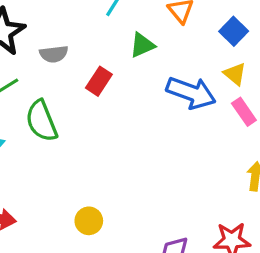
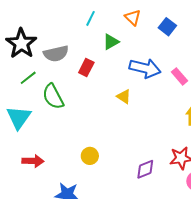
gray semicircle: (54, 54) -> (56, 54), size x1.4
yellow triangle: (235, 74) -> (124, 97), moved

